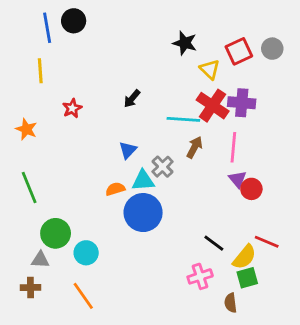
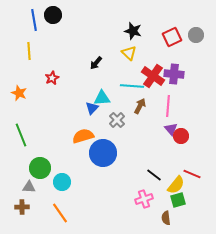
yellow triangle: (210, 69) -> (129, 53), moved
black arrow: (132, 99) -> (96, 63), moved
cyan triangle: (143, 181) -> (102, 98), moved
orange semicircle: (115, 189) -> (83, 136), size x1.5

